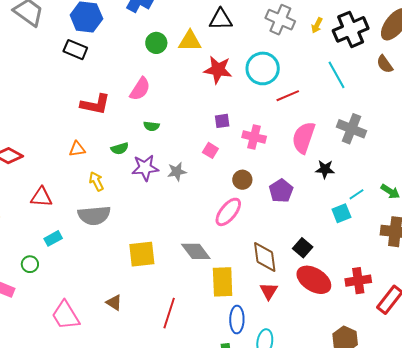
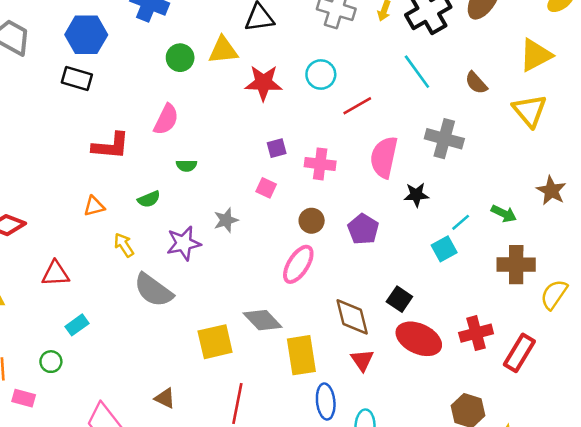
brown semicircle: (385, 64) -> (476, 83), moved
cyan circle: (263, 68) -> (321, 75), size x0.7
purple star: (145, 168) -> (184, 243), moved
gray semicircle: (94, 215) -> (153, 290), moved, turned 48
yellow square: (142, 254) -> (215, 342), moved

